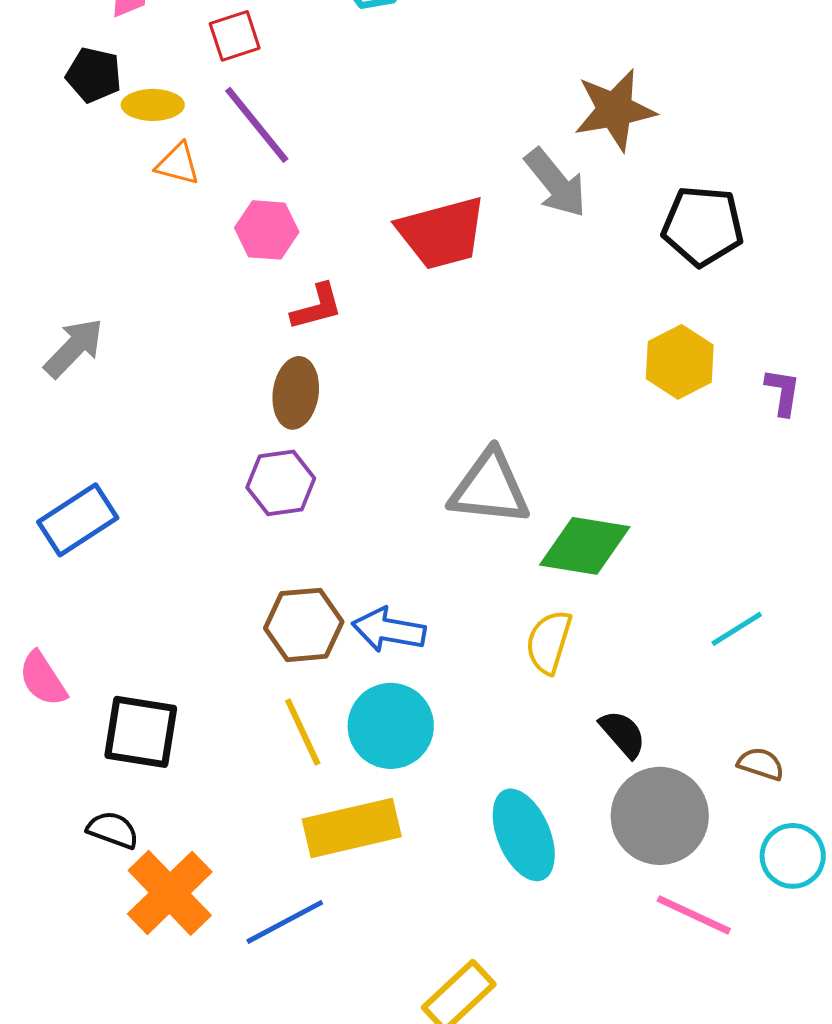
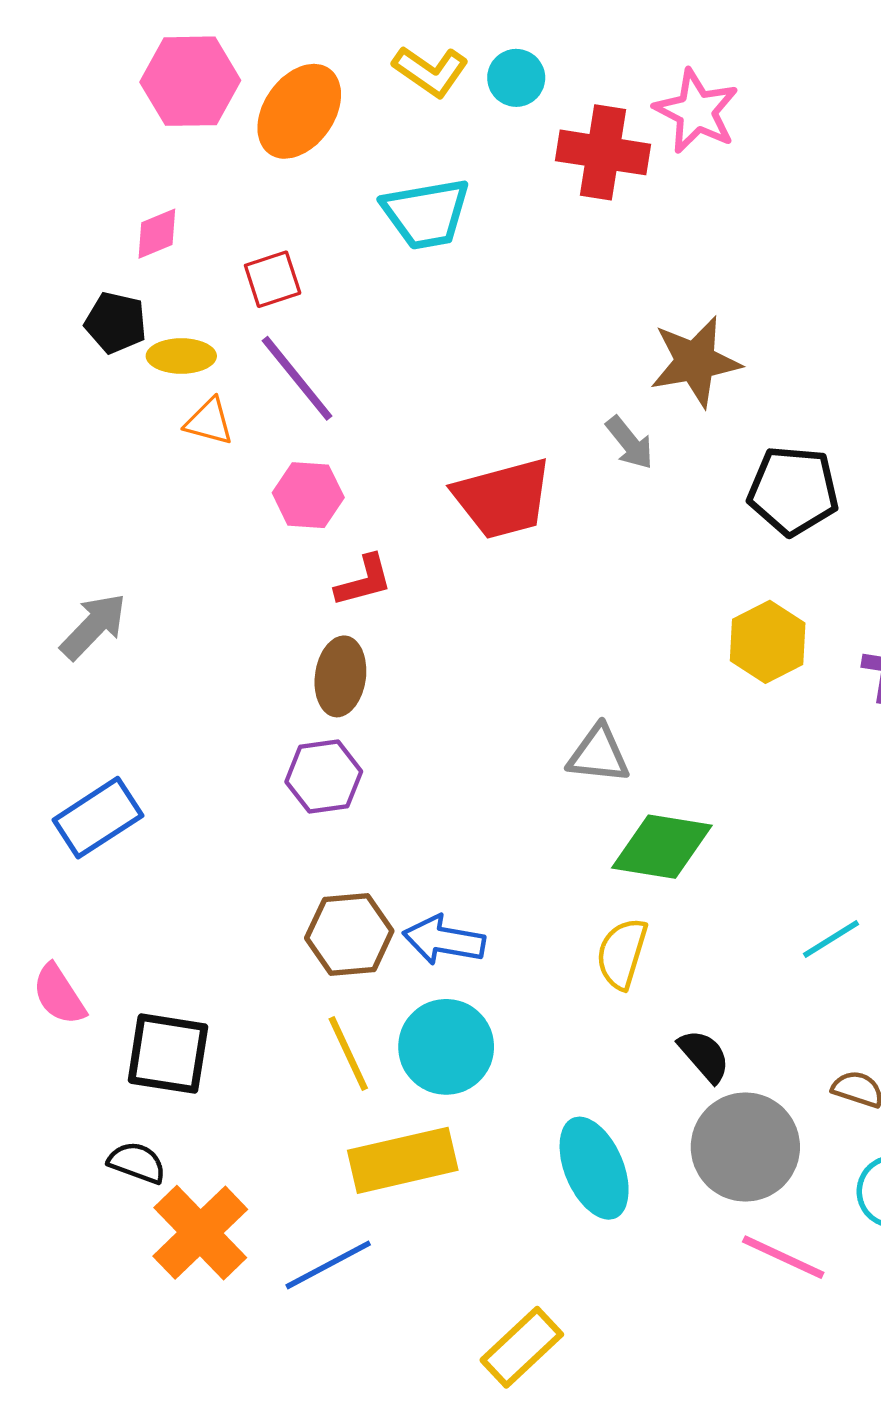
gray arrow: (556, 183) -> (630, 443), size x0.7
gray triangle: (490, 488) -> (599, 754), moved, size x0.7

